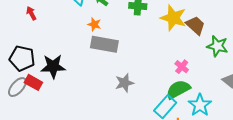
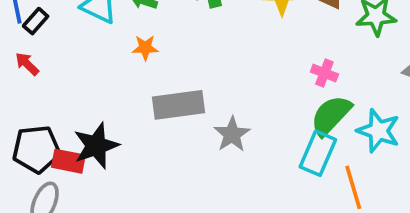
gray rectangle: (104, 44) -> (178, 105), moved
red rectangle: (33, 82) -> (68, 161), moved

